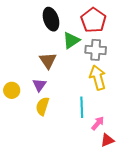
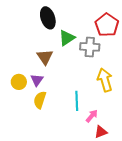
red pentagon: (93, 20) -> (107, 25), moved
yellow arrow: (98, 78) -> (105, 80), moved
yellow circle: (12, 90) -> (19, 82), moved

